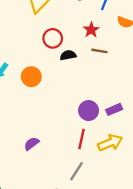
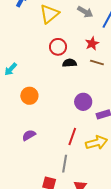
orange circle: (31, 77) -> (29, 96), moved
purple circle: (89, 111) -> (83, 102), moved
gray line: (76, 171) -> (65, 164), turned -30

